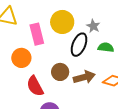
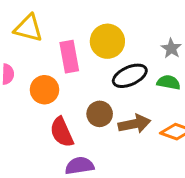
gray star: (93, 26) -> (171, 48), moved
black ellipse: (79, 45) -> (130, 76), turned 40

